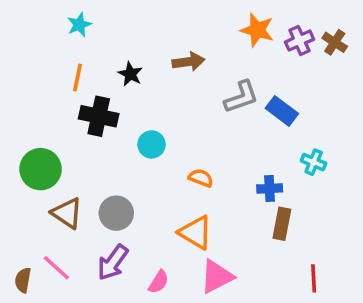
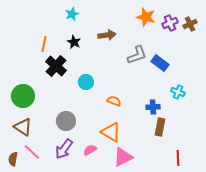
cyan star: (79, 25) -> (72, 14), moved
brown cross: (335, 42) -> (190, 24), turned 32
black cross: (99, 116) -> (56, 66), turned 30
brown triangle: (67, 213) -> (23, 127), moved
pink semicircle: (159, 282) -> (90, 150), moved, turned -152

